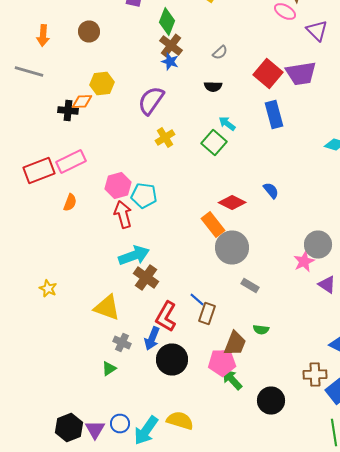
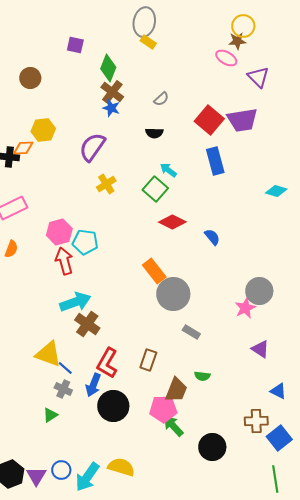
red diamond: (232, 202) -> (172, 222), moved
purple triangle: (327, 284) -> (260, 349), moved
blue line: (197, 300) -> (65, 368), moved

